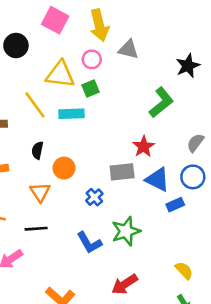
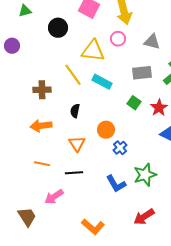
gray triangle: (128, 49) -> (152, 42), moved
green square: (91, 88) -> (134, 103), moved, turned -32
cyan rectangle: (72, 114) -> (102, 82), turned 30
orange circle: (64, 168) -> (106, 130), moved
gray rectangle: (122, 172) -> (142, 73), moved

